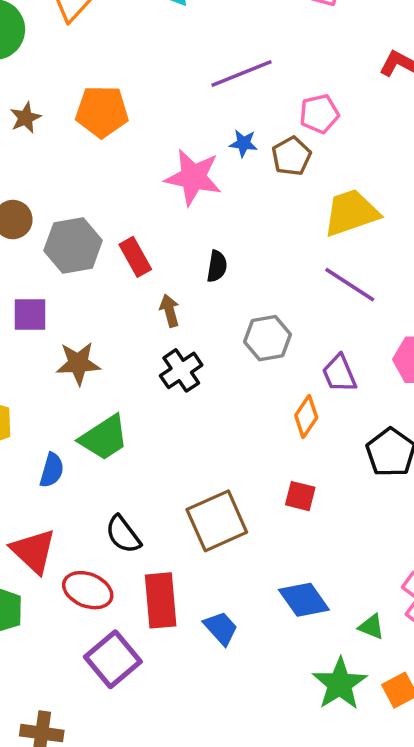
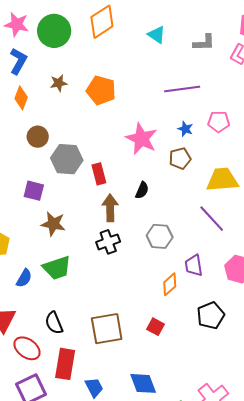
blue star: (243, 143) -> (185, 129), moved
brown pentagon: (291, 156) -> (180, 158), moved
brown arrow: (170, 311) -> (110, 208), size x1.5

